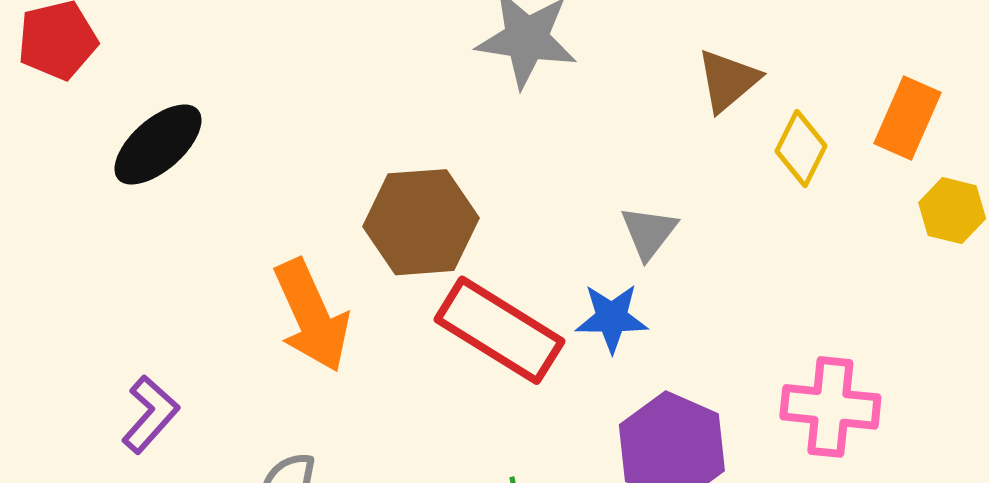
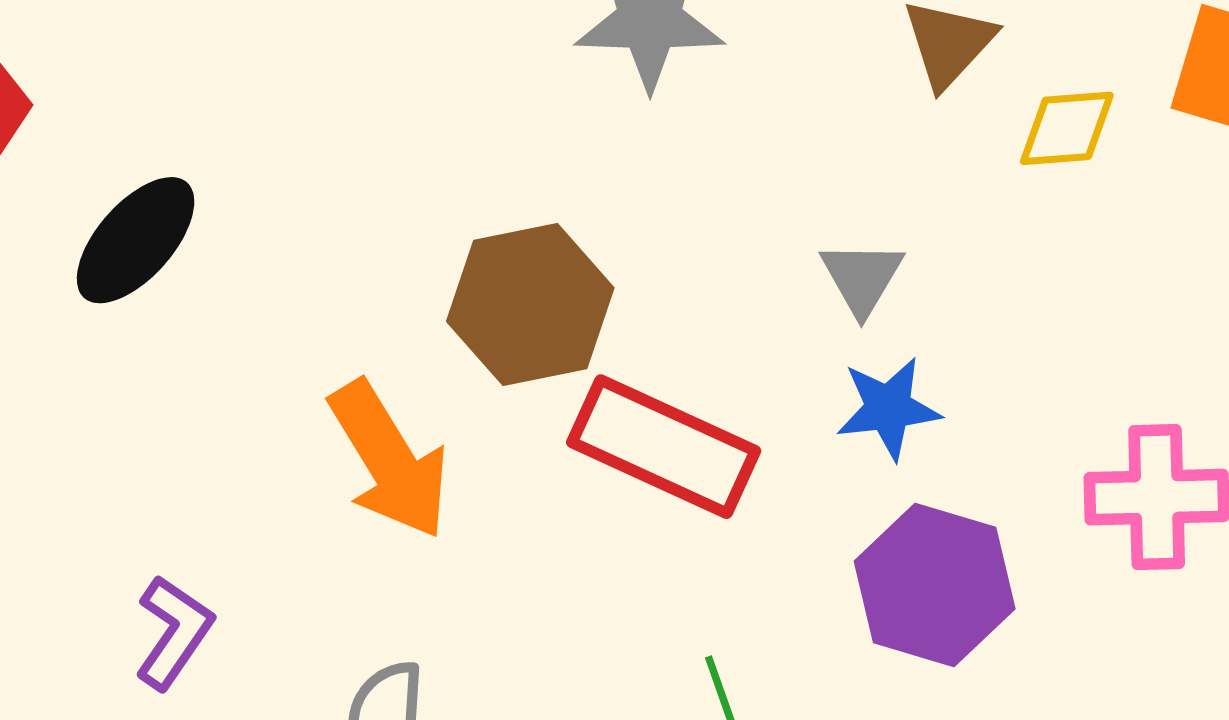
yellow diamond: (801, 148) -> (1067, 128), turned 66
blue star: (612, 318) -> (888, 408), moved

